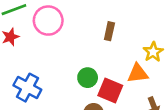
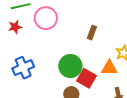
green circle: (88, 78) -> (70, 66), size x1.5
blue cross: (27, 88) -> (23, 68), turned 30

